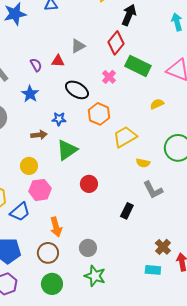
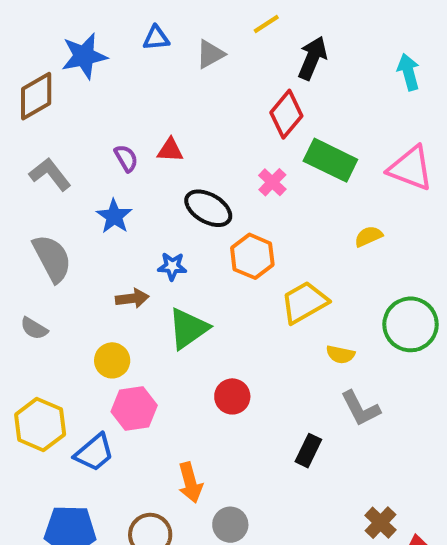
gray triangle: (78, 46) -> (210, 54), moved
orange arrow: (56, 227) -> (190, 483), moved

